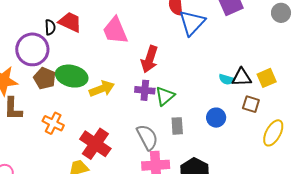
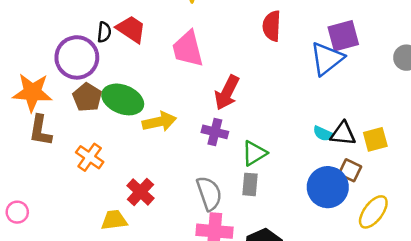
blue triangle: (192, 23) -> (327, 59), moved
green triangle: (165, 96) -> (254, 153), moved
blue circle: (216, 118) -> (328, 187), moved, size x1.6
red cross: (95, 144) -> (140, 192), size x0.7

